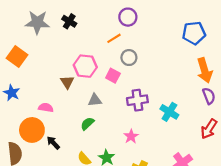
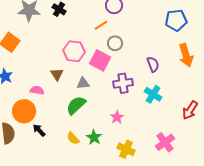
pink square: (113, 76) -> (100, 60), size x1.5
brown triangle: (67, 82) -> (57, 74), moved
purple semicircle: (209, 96) -> (153, 64), moved
green semicircle: (87, 124) -> (76, 105), size x1.5
black arrow: (53, 143) -> (39, 130), moved

